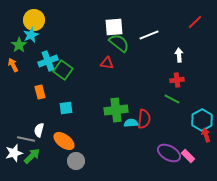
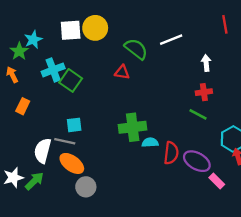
yellow circle: (34, 20) -> (95, 28), moved
red line: (195, 22) -> (225, 24), turned -56
white square: (114, 27) -> (71, 30), moved
orange rectangle: (40, 92) -> (23, 106), moved, turned 40
red semicircle: (144, 119) -> (171, 153), moved
white semicircle: (39, 130) -> (43, 151), size x1.5
gray line: (26, 139) -> (65, 141), moved
purple ellipse: (169, 153) -> (197, 161), moved

